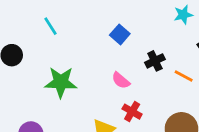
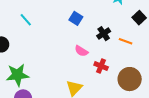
green star: (61, 82) -> (18, 75), moved
red cross: (132, 112) -> (101, 66), moved

